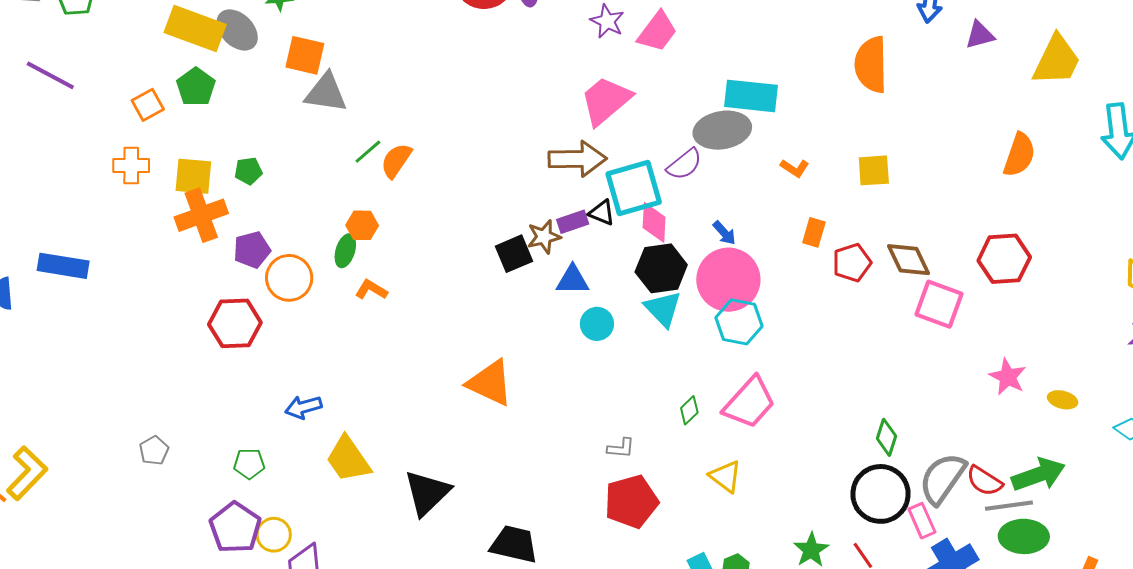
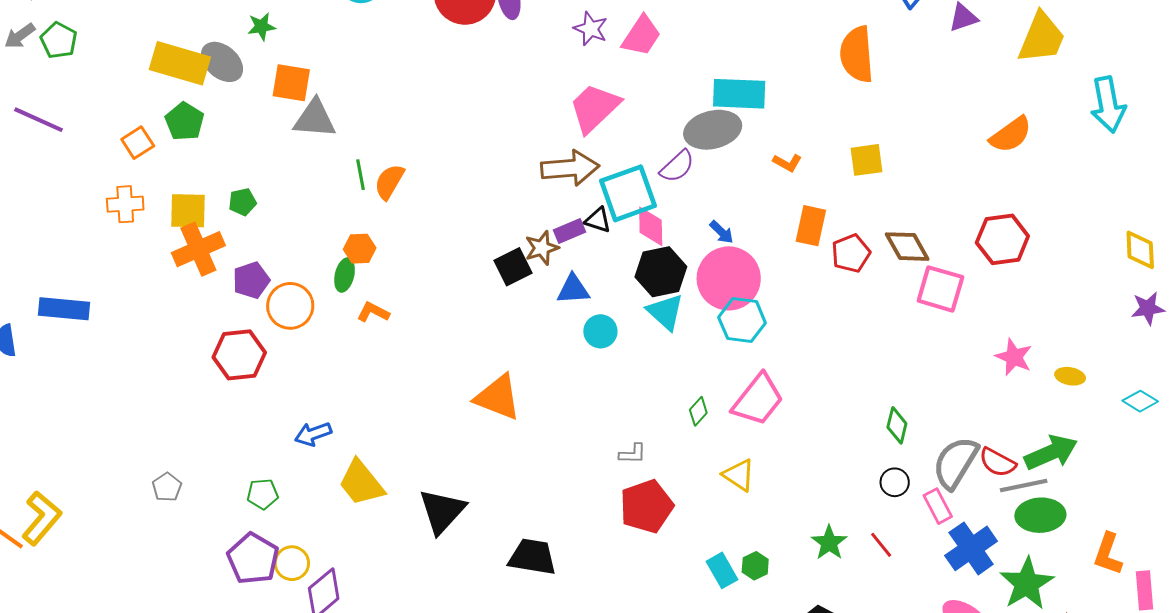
green line: (368, 152) -> (361, 175), turned -56
orange semicircle: (1019, 155) -> (1011, 135), turned 39
orange rectangle: (814, 232) -> (811, 226), size x1.4
black circle: (880, 494) -> (895, 482), size x0.5

